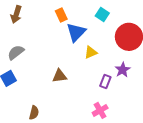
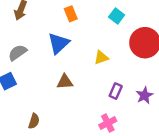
blue triangle: (76, 32) -> (59, 43), moved
purple star: (123, 70) -> (145, 95), moved

